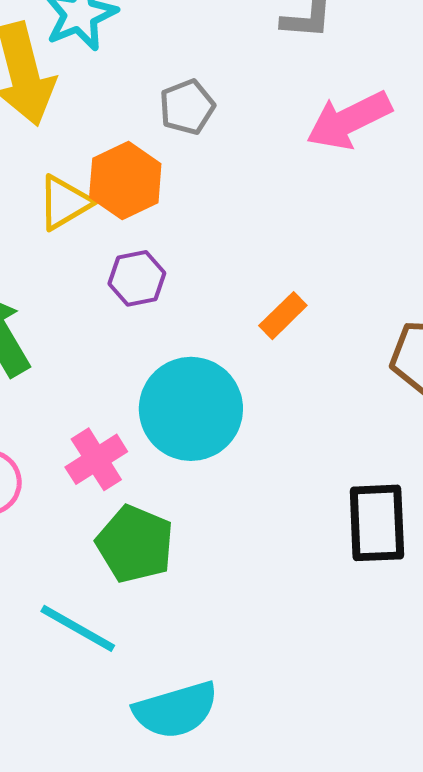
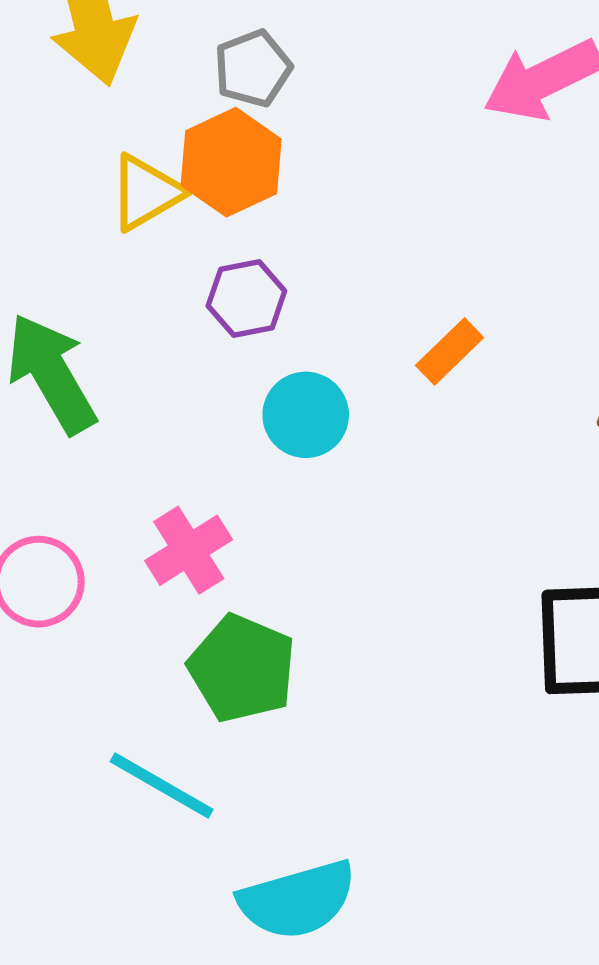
gray pentagon: (187, 107) -> (253, 68), moved
cyan circle: (191, 409) -> (306, 415), moved, size x0.6

